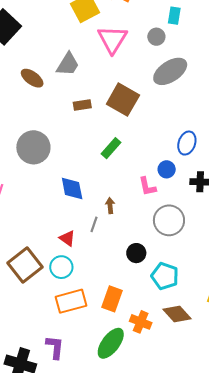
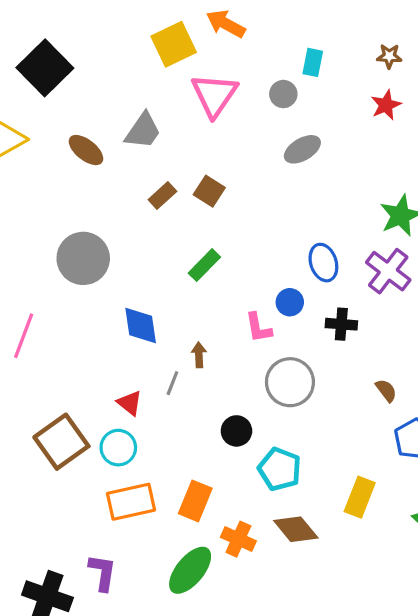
gray ellipse: (170, 71) -> (302, 149), size x0.7
brown square: (123, 100) -> (209, 191), moved, size x0.6
brown rectangle: (82, 105) -> (162, 196), turned -36
blue ellipse: (187, 143) -> (323, 263), turned -40

